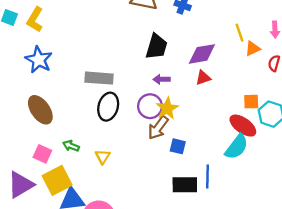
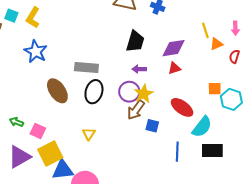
brown ellipse: (40, 110) -> (57, 91), moved
red ellipse: (243, 126) -> (182, 107), moved
green arrow: (71, 146) -> (16, 122), moved
black rectangle: (185, 185) -> (212, 151), moved

